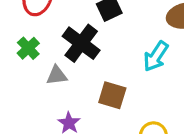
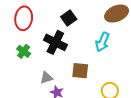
gray triangle: (57, 75) -> (46, 78), moved

